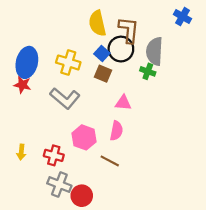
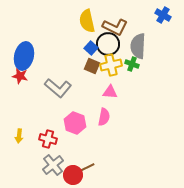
brown L-shape: (129, 30) -> (115, 27), turned 110
yellow cross: (68, 62) -> (111, 65), moved, turned -30
brown line: (110, 161) -> (86, 168), moved, turned -54
gray cross: (59, 184) -> (53, 165), turned 30

